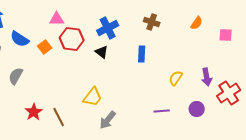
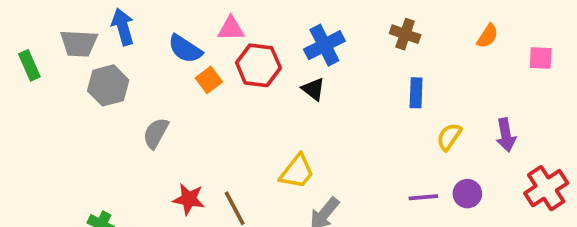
blue semicircle: (20, 39) -> (185, 49), moved
blue rectangle: (142, 54) -> (416, 93), moved
red cross: (229, 93) -> (546, 188), moved
purple circle: (197, 109) -> (467, 194), moved
red star: (34, 112) -> (189, 199), turned -30

